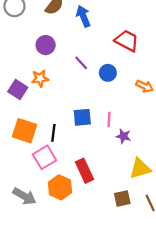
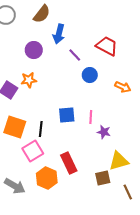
blue arrow: (83, 16) -> (59, 34), moved, turned -144
purple line: (81, 63) -> (75, 55), moved
brown square: (122, 198) -> (103, 178), moved

